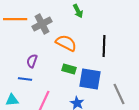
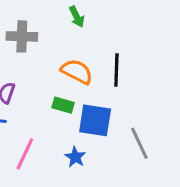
gray cross: (42, 24) -> (22, 36), turned 30
orange semicircle: (66, 43) -> (77, 72), moved

